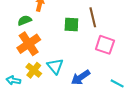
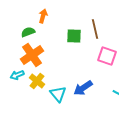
cyan triangle: (55, 66) -> (58, 94), moved
cyan arrow: (13, 80) -> (17, 75), moved, turned -32

